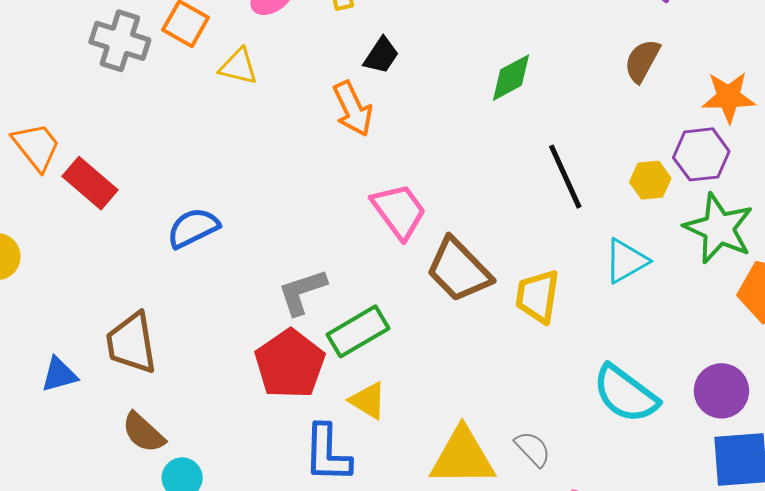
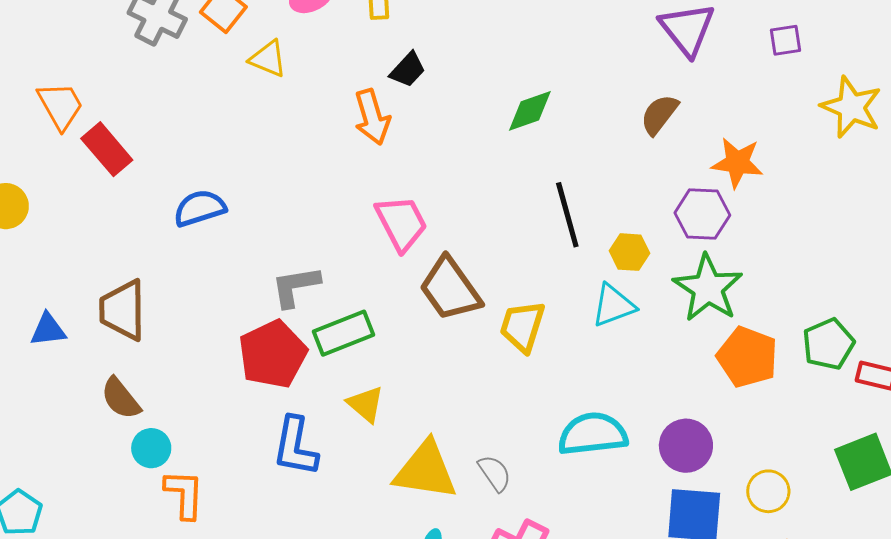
yellow hexagon: (650, 180) -> (630, 252), moved
cyan semicircle: (625, 394) -> (593, 434), turned 128
yellow triangle: (368, 401) -> (366, 404), moved

